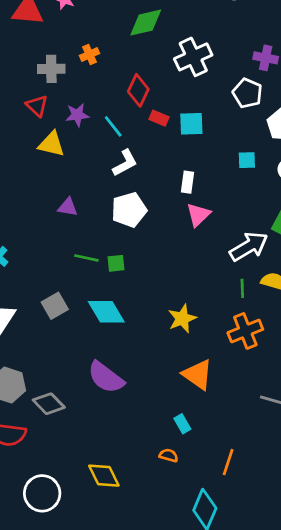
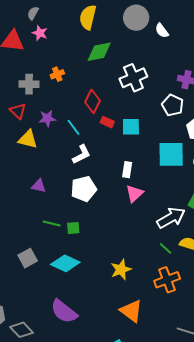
cyan square: (247, 160) -> (171, 154), size x2.0
green line: (242, 288) -> (166, 248), turned -48
cyan diamond: (106, 312) -> (65, 263), turned -36

